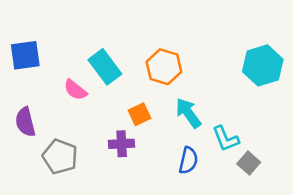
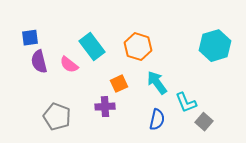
blue square: (25, 55) -> (30, 38), size x0.7
purple semicircle: (25, 122) -> (39, 62), moved

